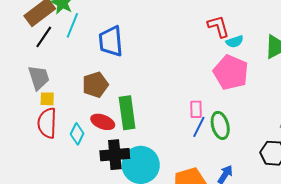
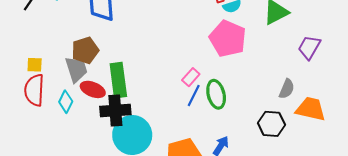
gray trapezoid: (39, 78) -> (76, 69), moved
pink rectangle: (196, 109) -> (191, 77), turned 42
black cross: (115, 155) -> (115, 110), moved

